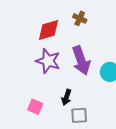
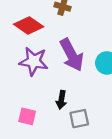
red diamond: (49, 30) -> (29, 26), turned 60

